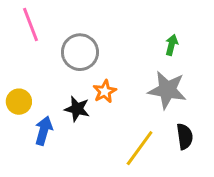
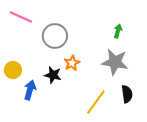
pink line: (31, 25) -> (21, 17), turned -45

